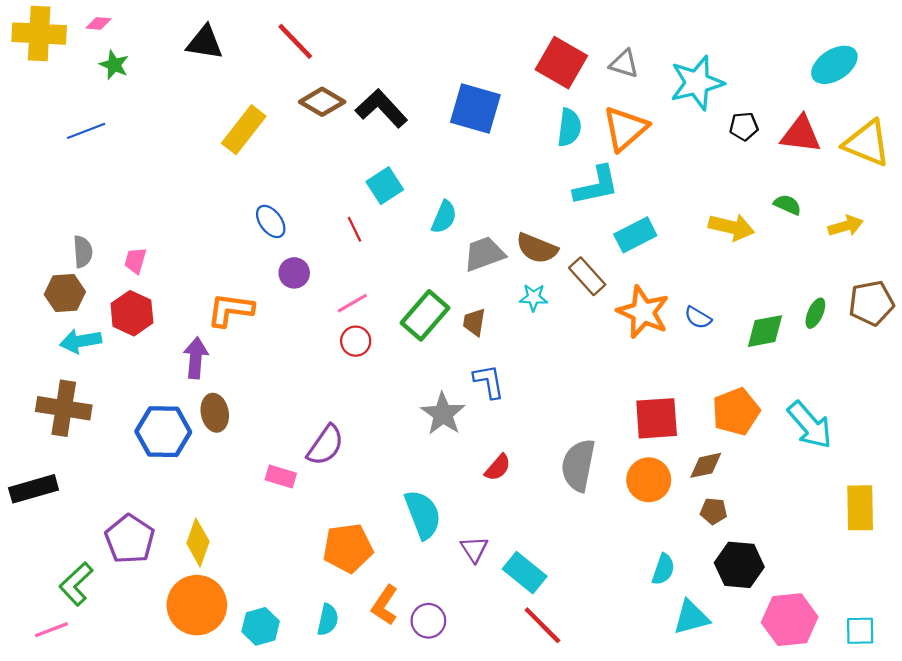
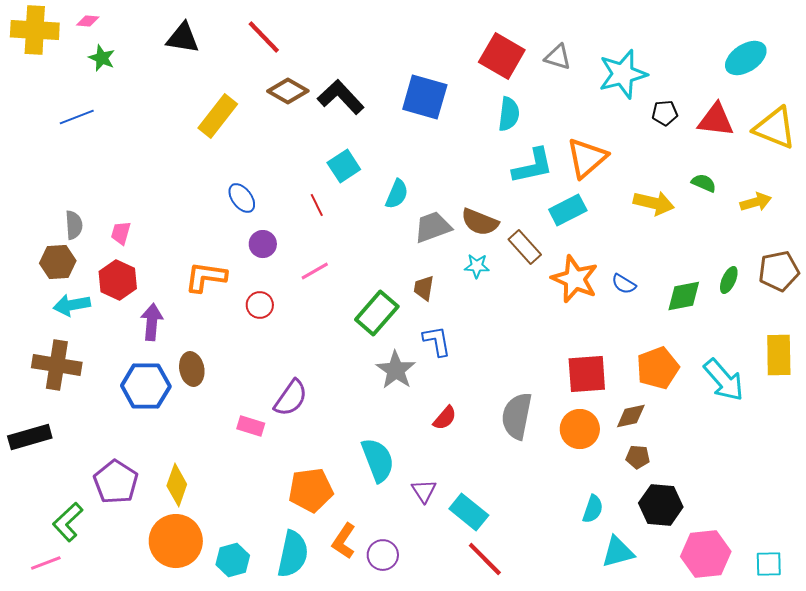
orange triangle: (625, 129) -> (587, 158), moved
green rectangle: (425, 315) -> (377, 313), moved
red circle: (356, 341) -> (260, 305), moved
purple arrow: (196, 358) -> (152, 322), moved
yellow rectangle: (860, 508) -> (779, 355), moved
cyan semicircle: (328, 620) -> (293, 554), size x1.6

